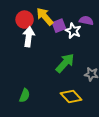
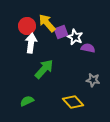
purple semicircle: (86, 21) -> (88, 48), moved
green arrow: (65, 63) -> (44, 69), moved
green semicircle: (25, 95) -> (27, 101), turned -136

